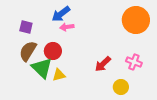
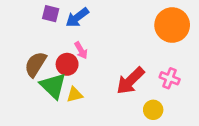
purple square: (26, 27) -> (51, 14), moved
pink arrow: (67, 27) -> (81, 50), moved, turned -112
red arrow: (103, 64) -> (130, 81), size x1.4

